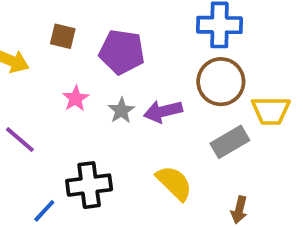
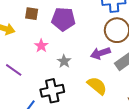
gray star: (121, 111) -> (64, 61), moved
purple arrow: (163, 111) -> (100, 53), moved

